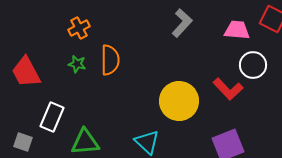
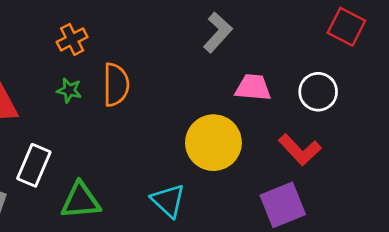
pink trapezoid: (237, 30) -> (253, 88), moved
red L-shape: (228, 89) -> (300, 150), moved

